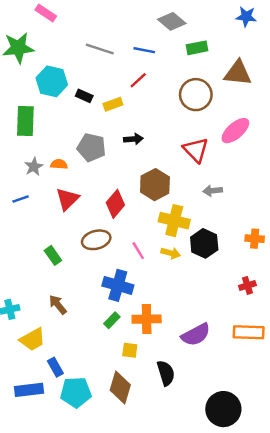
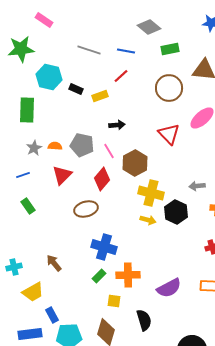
gray pentagon: (91, 147) -> (82, 145), moved
gray arrow: (213, 191) -> (197, 186), moved
pink line: (138, 251) -> (109, 151), moved
green rectangle: (53, 255) -> (28, 206), moved

